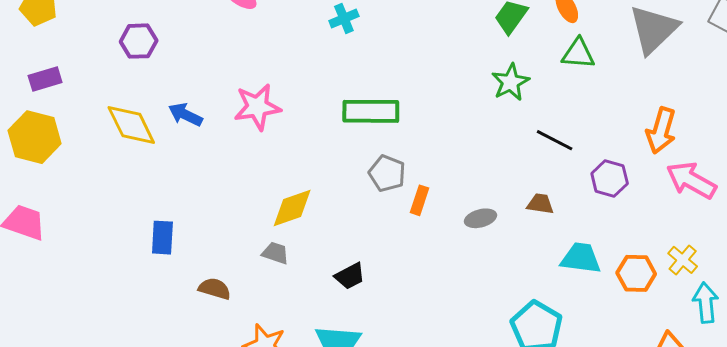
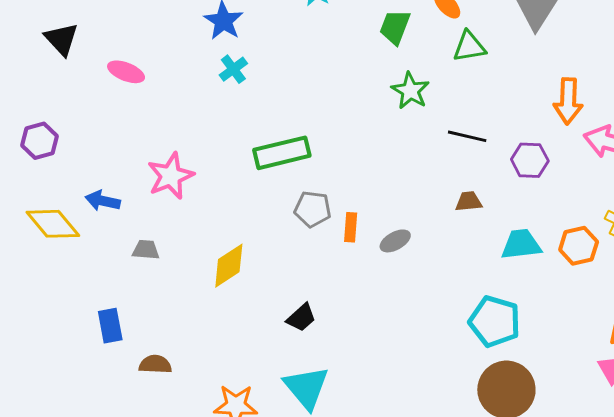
gray ellipse: (481, 218) -> (395, 241), moved
gray trapezoid: (275, 253) -> (146, 250), moved
brown semicircle: (215, 289) -> (155, 364), moved

